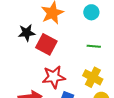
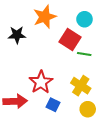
red square: (46, 44) -> (70, 40), moved
red star: (54, 77) -> (41, 82), turned -30

